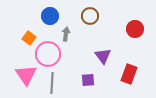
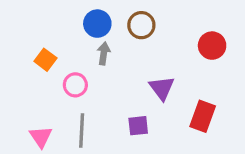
blue circle: (50, 16) -> (97, 24), moved
pink circle: (48, 54) -> (75, 85), size x0.6
pink triangle: (26, 75) -> (41, 137), moved, size x0.7

